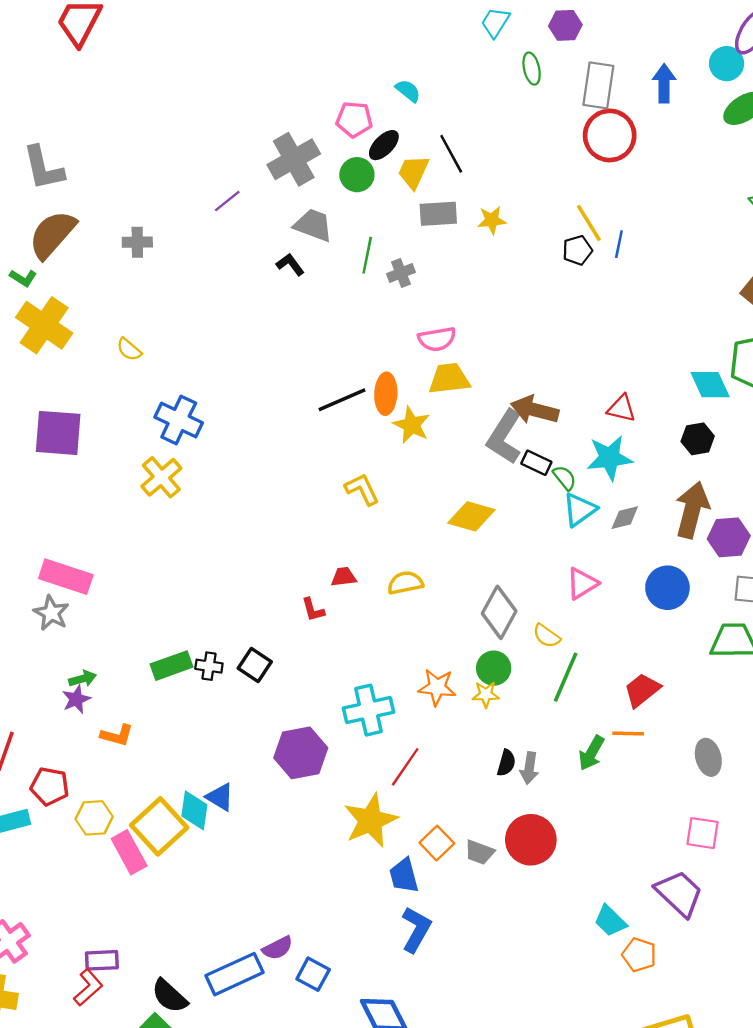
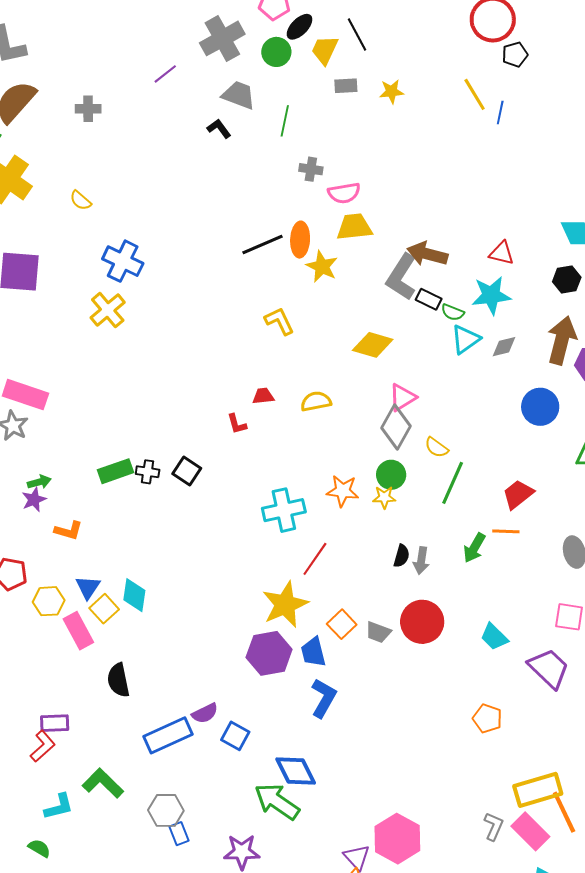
gray rectangle: (438, 214) -> (346, 86), size x0.7
black pentagon: (577, 250) -> (515, 55), moved
gray cross: (401, 273) -> (311, 169), moved, turned 30
green semicircle: (565, 478) -> (453, 312), turned 150
pink triangle: (582, 583) -> (402, 397), moved
purple hexagon: (301, 753) -> (269, 653), moved
blue triangle: (220, 797) -> (88, 587), moved, turned 32
yellow square: (159, 826) -> (104, 609), size x0.6
cyan trapezoid: (610, 921) -> (494, 637), moved
orange pentagon: (639, 955) -> (487, 718), moved
black semicircle: (170, 996) -> (118, 680), moved, turned 36

